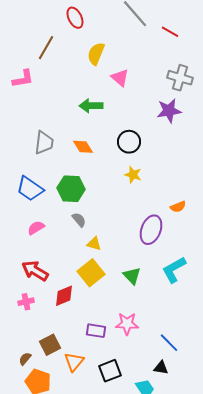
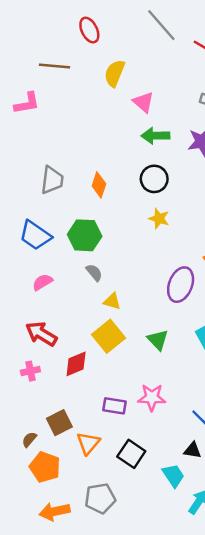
brown line: (46, 48) -> (55, 66), turned 65
green arrow: (91, 106) -> (155, 136), moved
orange diamond: (83, 147) -> (99, 185), turned 50
black square: (110, 371) -> (131, 454), turned -35

